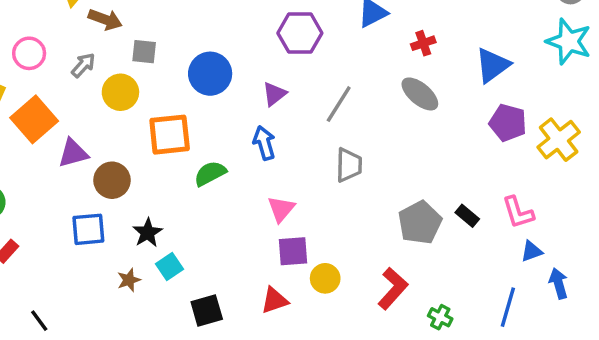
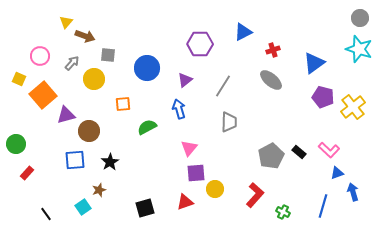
orange square: (170, 135) -> (123, 104), size x0.6
pink L-shape: (518, 212) -> (329, 150), turned -30
cyan square: (170, 266) -> (83, 207), moved

